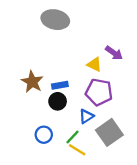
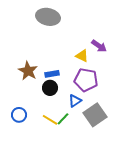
blue circle: (44, 135) -> (19, 115), moved
yellow line: (77, 150) -> (50, 120), moved

